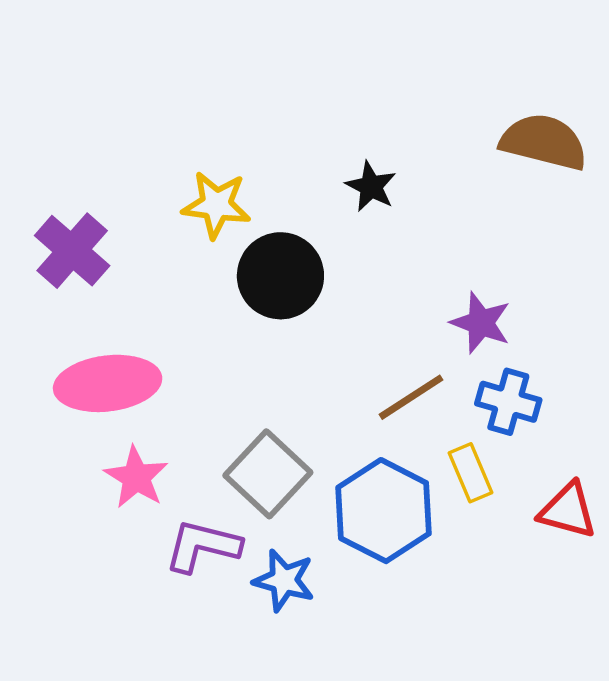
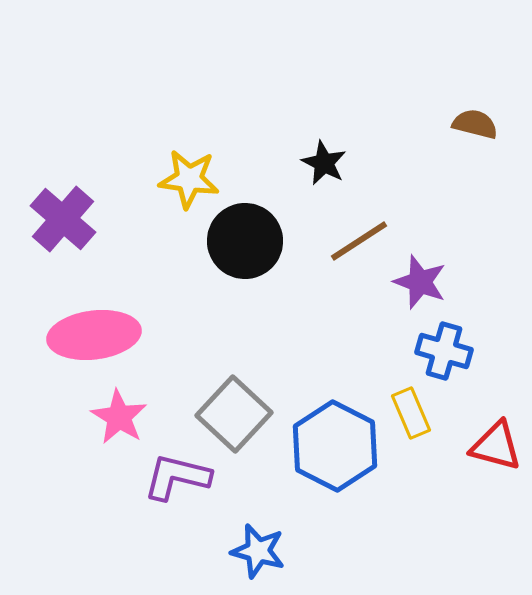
brown semicircle: (544, 142) -> (475, 124), size x0.6
brown line: (411, 397) -> (359, 241), moved
blue star: (284, 580) -> (258, 551), moved

